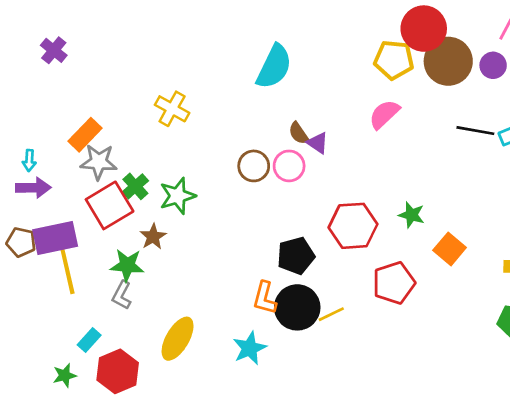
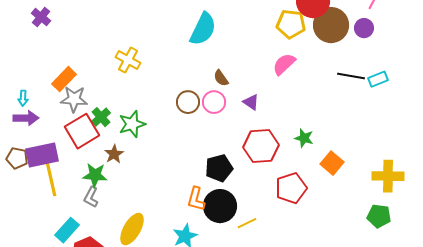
purple triangle: (318, 143) -> (251, 102), moved
yellow line: (331, 314) -> (247, 223), moved
cyan rectangle: (89, 340) -> (67, 230), size x1.4

